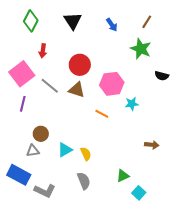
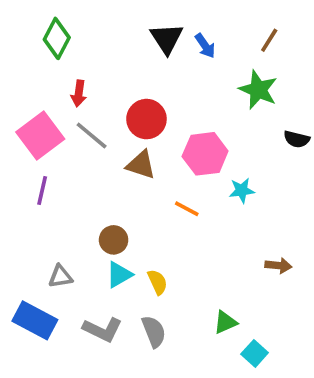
black triangle: (73, 21) -> (167, 38), moved
gray line: (50, 86) -> (92, 136), moved
brown circle: (41, 134) -> (114, 240), moved
gray L-shape: (45, 191) -> (103, 330), moved

